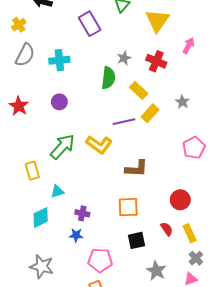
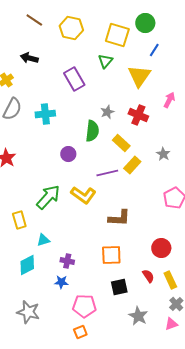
purple circle: (59, 102) -> (68, 154), moved

